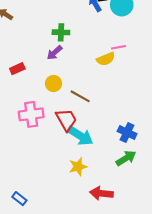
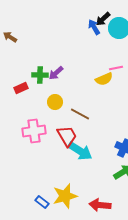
green cross: (61, 32) -> (40, 75), moved
yellow star: (78, 167) -> (65, 196), moved, size x1.4
blue rectangle: (19, 199) -> (42, 202), moved

